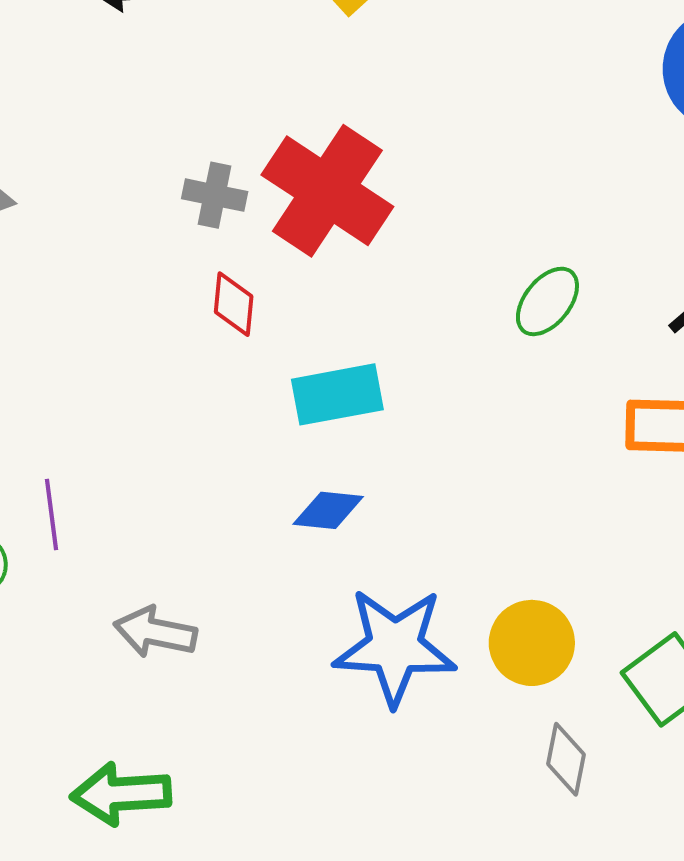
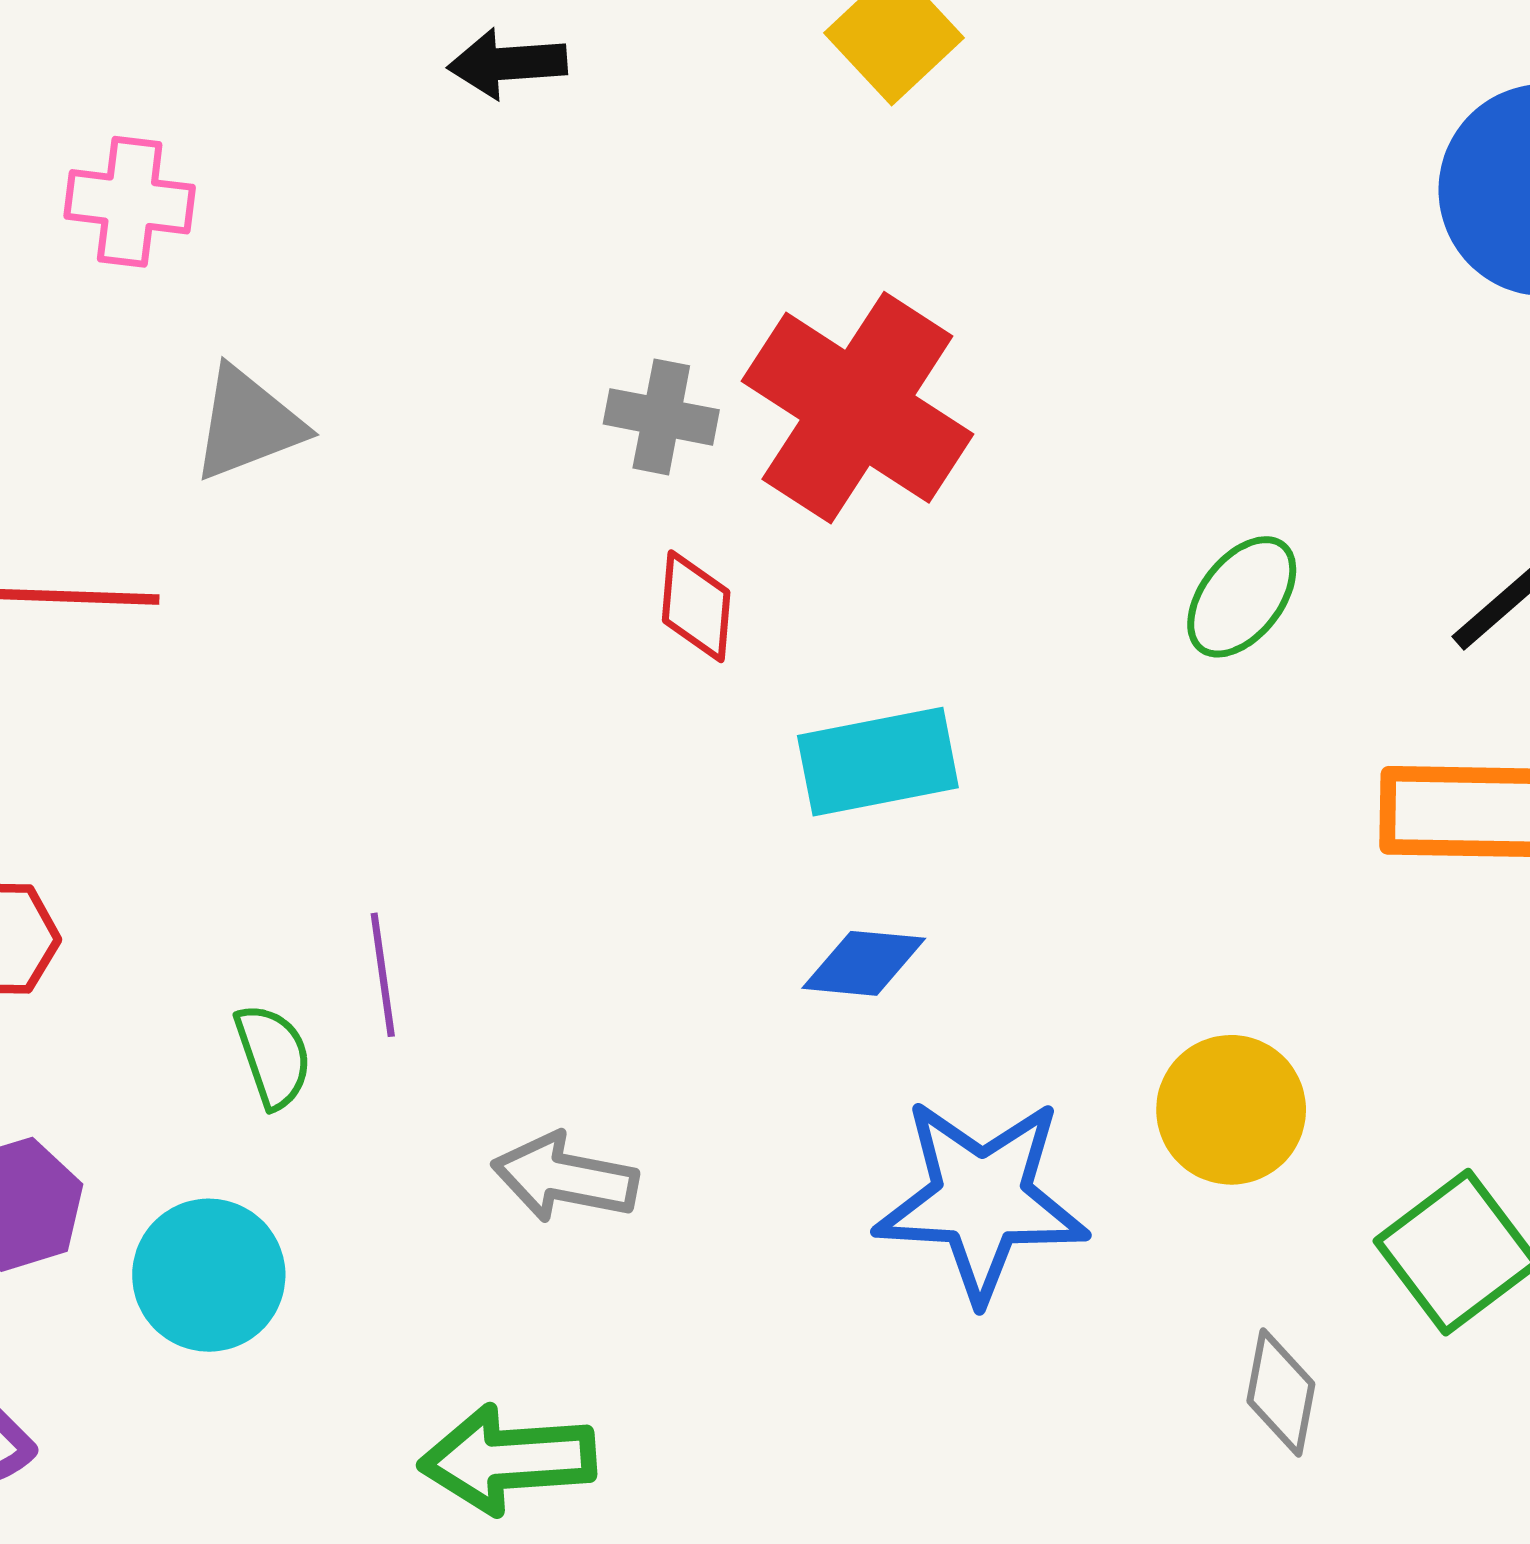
yellow circle: (532, 643) -> (1231, 1110), moved

